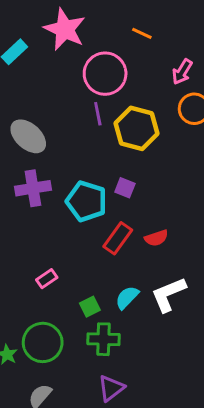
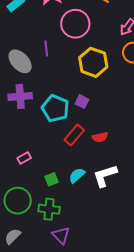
purple line: (98, 114) -> (46, 48), moved
green cross: (103, 339) -> (49, 209), moved
purple triangle: (111, 388) -> (61, 235), turned -42

